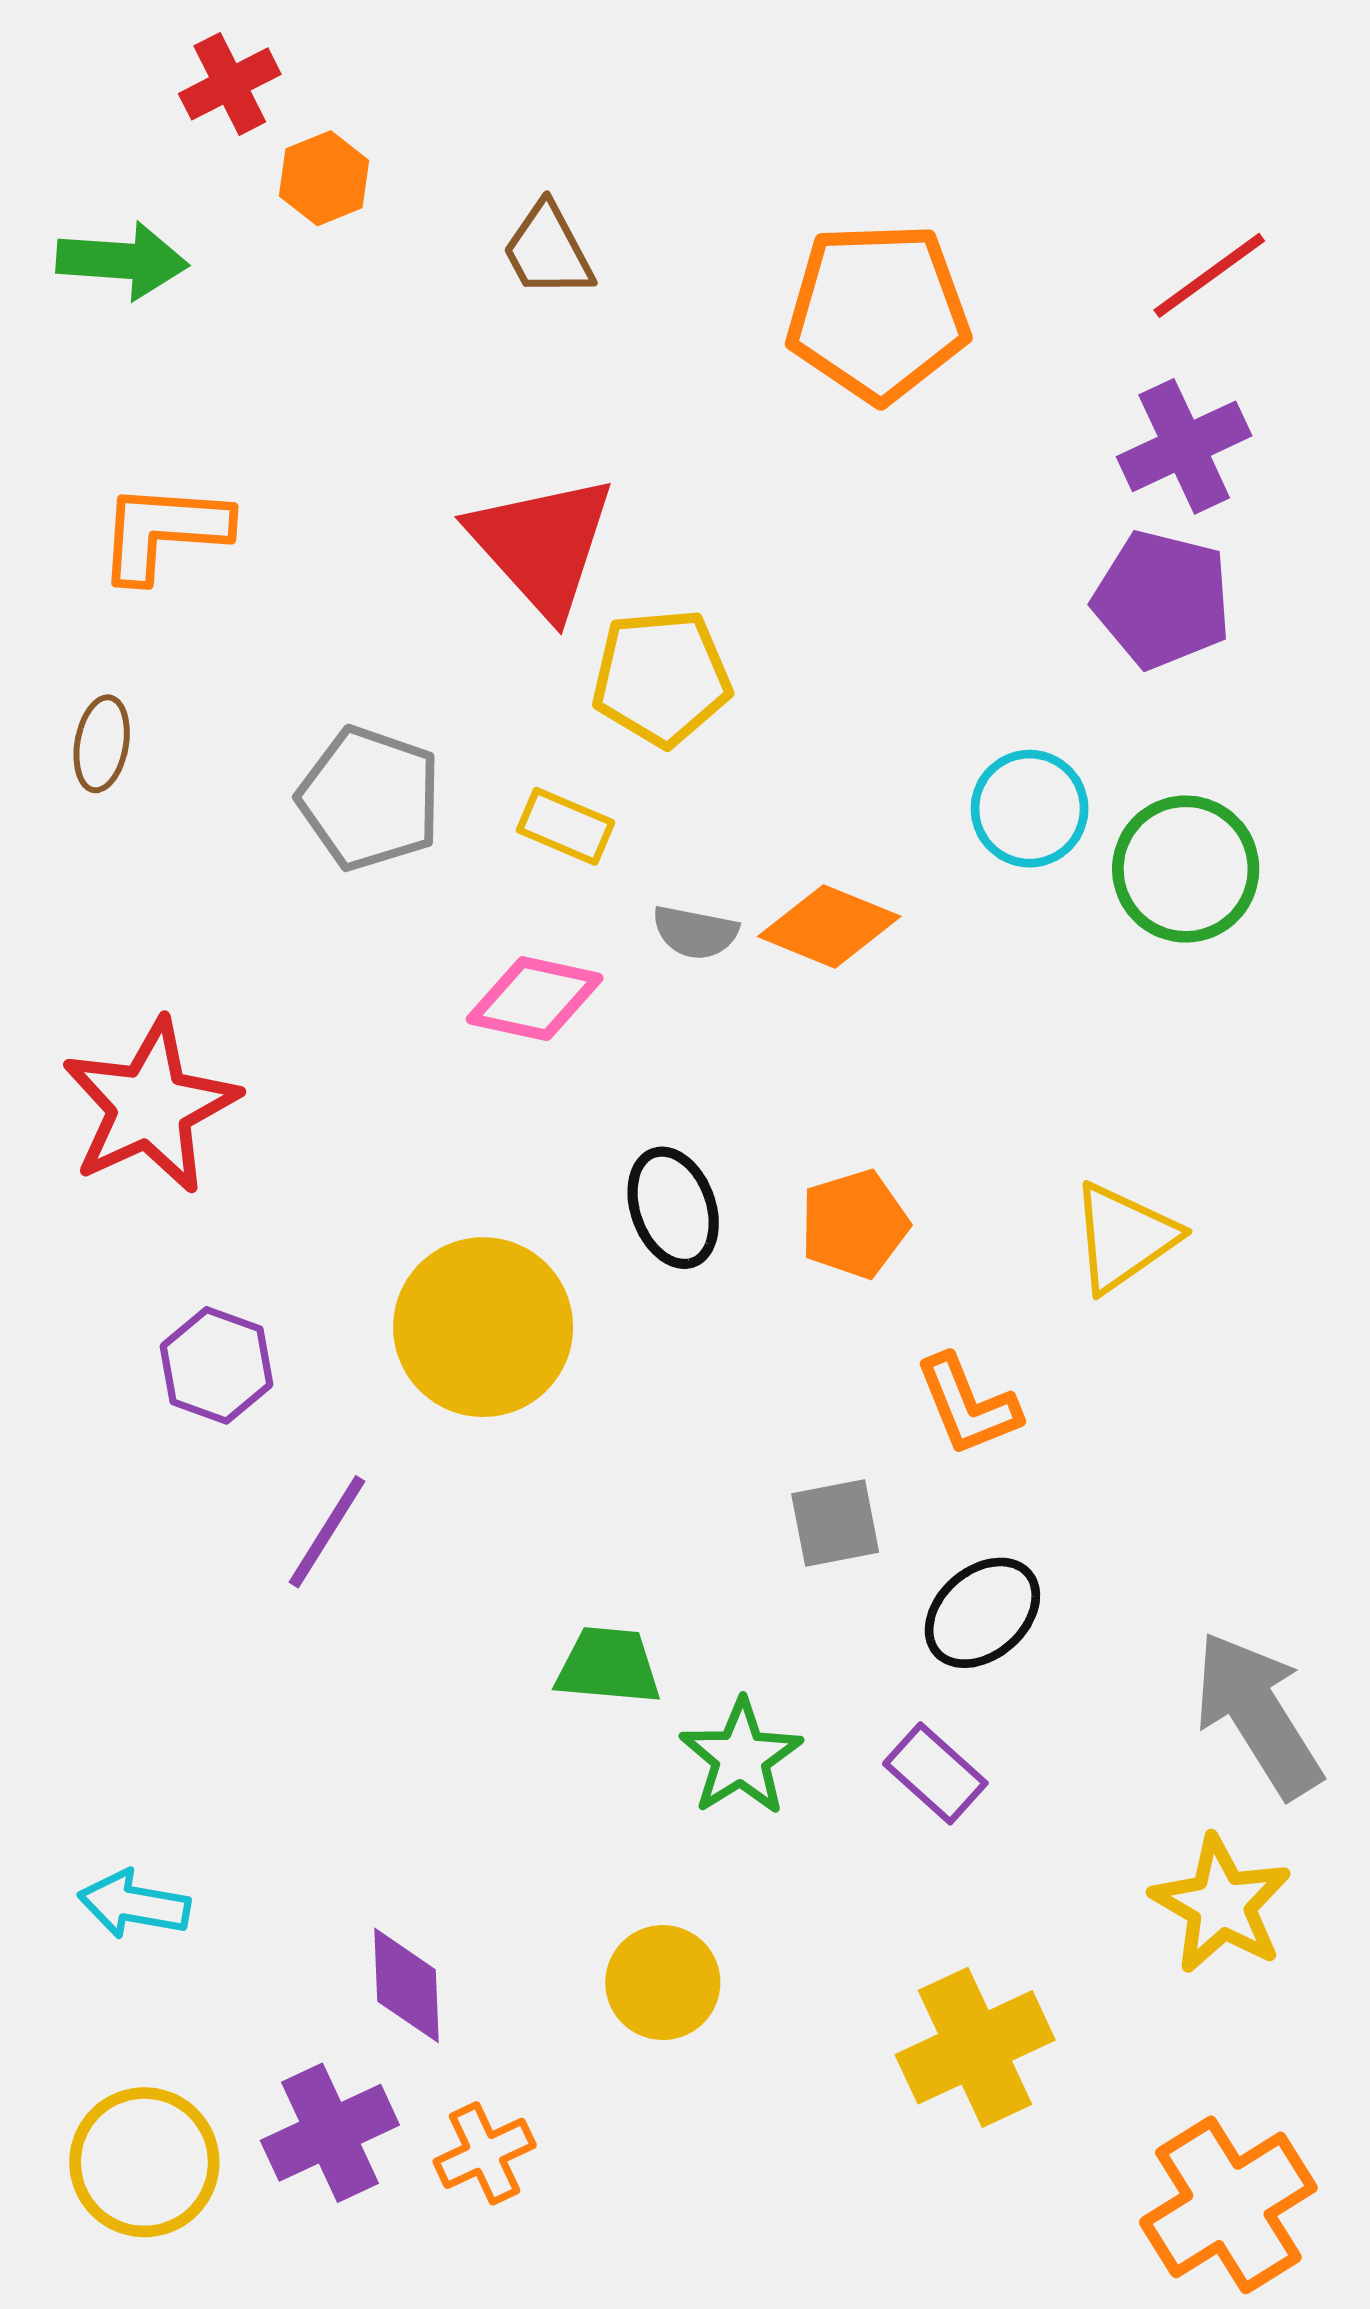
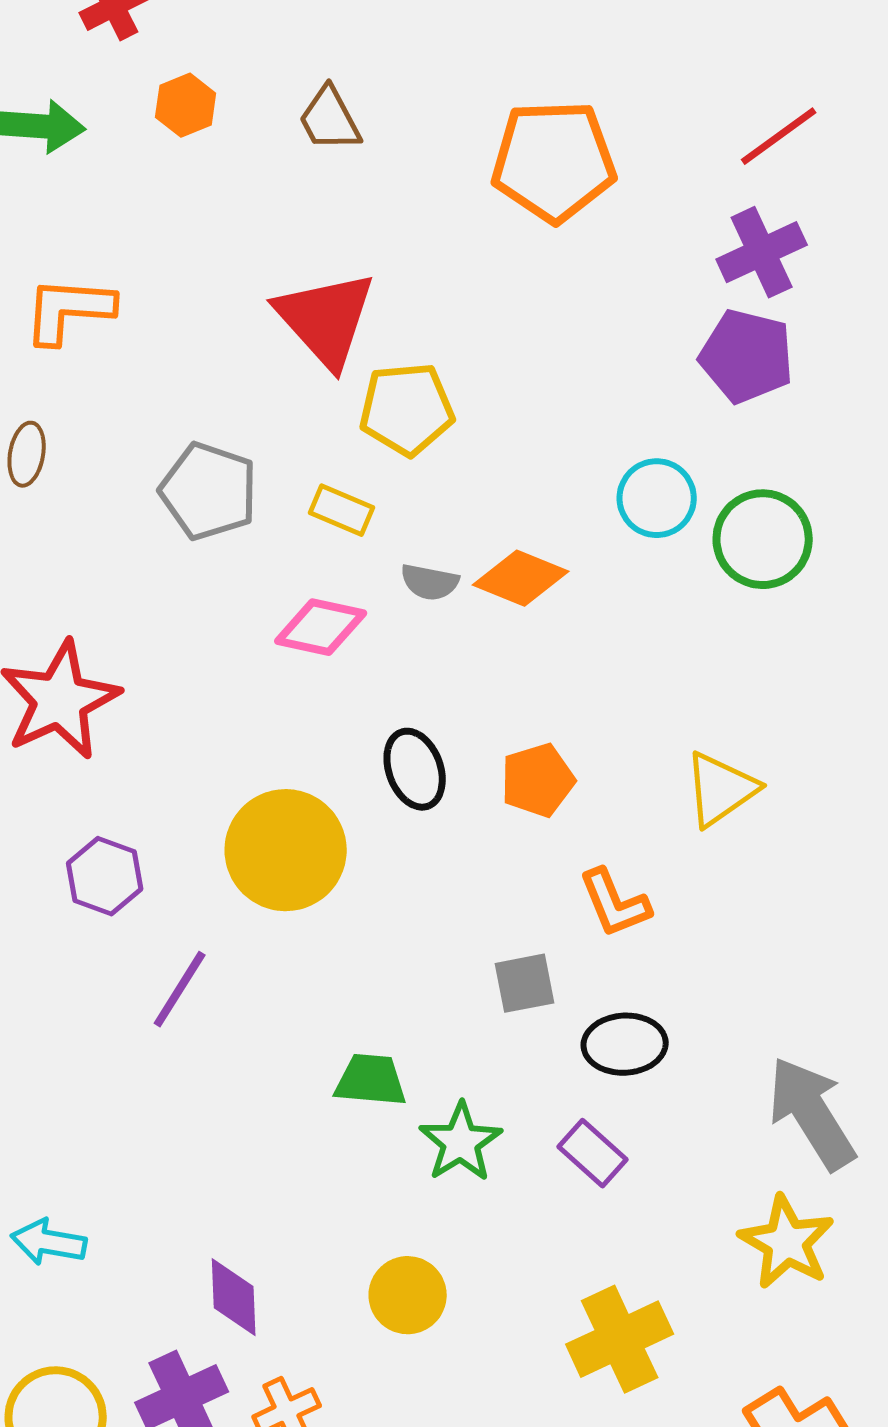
orange hexagon: (324, 178) -> (186, 105), moved
black ellipse: (982, 1613) -> (625, 1044), turned 38

